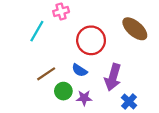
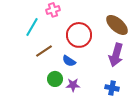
brown line: (46, 74) -> (44, 51), moved
purple arrow: (113, 77) -> (116, 55), moved
blue cross: (129, 101) -> (112, 88), turned -32

